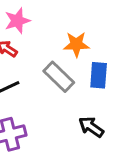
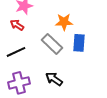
black arrow: (91, 127) -> (54, 79), moved

